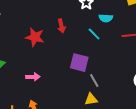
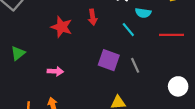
gray line: (94, 81) -> (135, 65), moved

